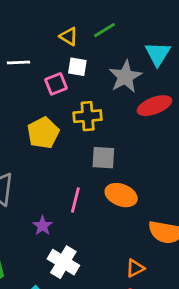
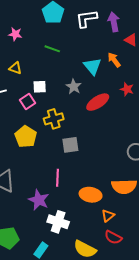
green line: (104, 30) -> (52, 49), moved, turned 63
yellow triangle: (69, 36) -> (15, 68), moved
gray star: (125, 77) -> (74, 87), size x0.7
orange ellipse: (121, 195) -> (91, 195), moved
purple star: (43, 226) -> (39, 200), size x1.5

